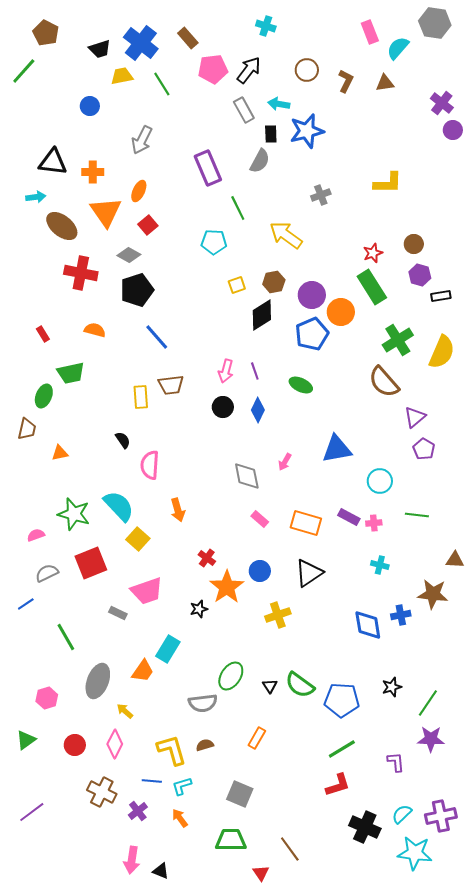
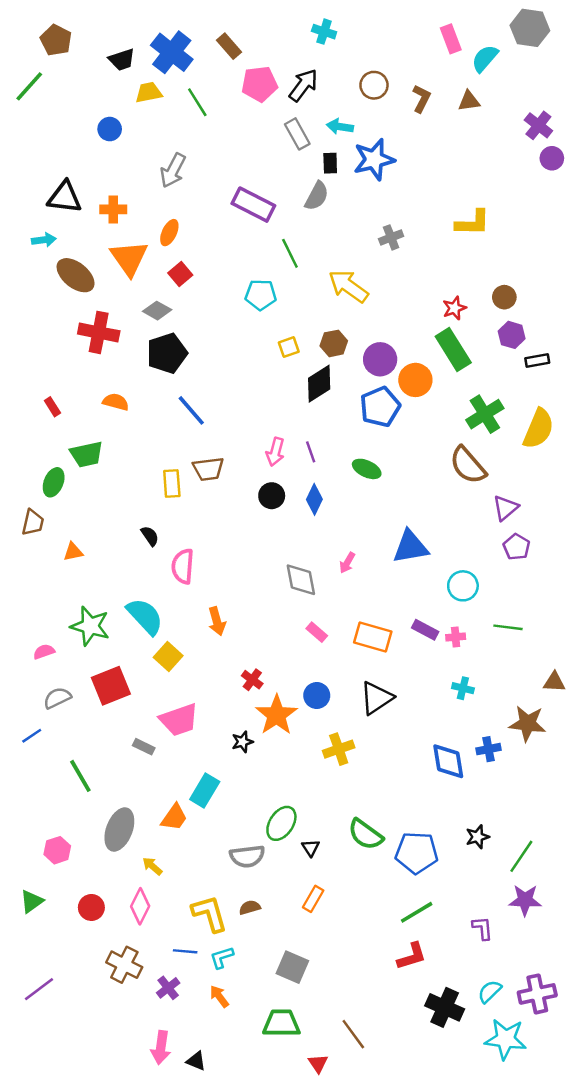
purple rectangle: (208, 168) -> (253, 205), turned -40
black triangle: (270, 686) -> (311, 848), moved

